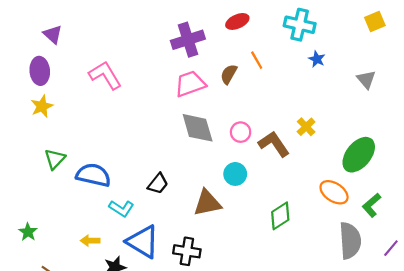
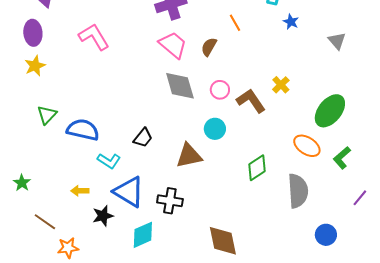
brown semicircle: (229, 74) -> (209, 47), moved
pink trapezoid: (190, 84) -> (173, 45), turned 60
gray semicircle: (350, 241) -> (298, 191), moved

